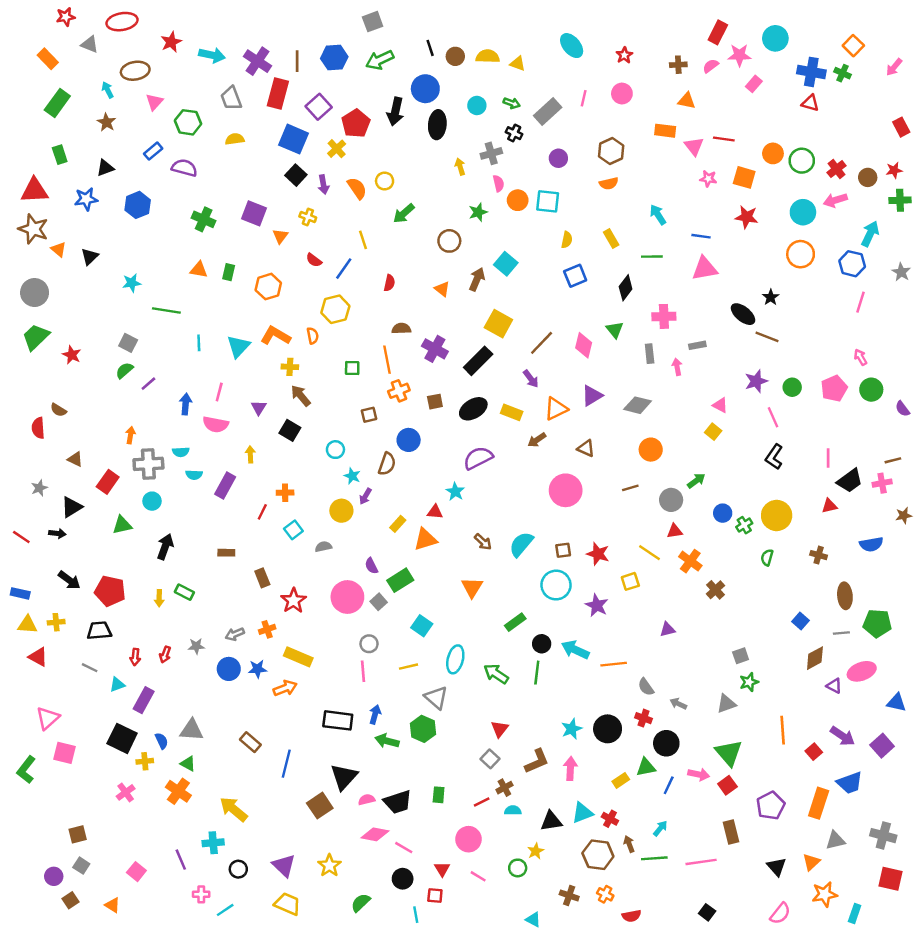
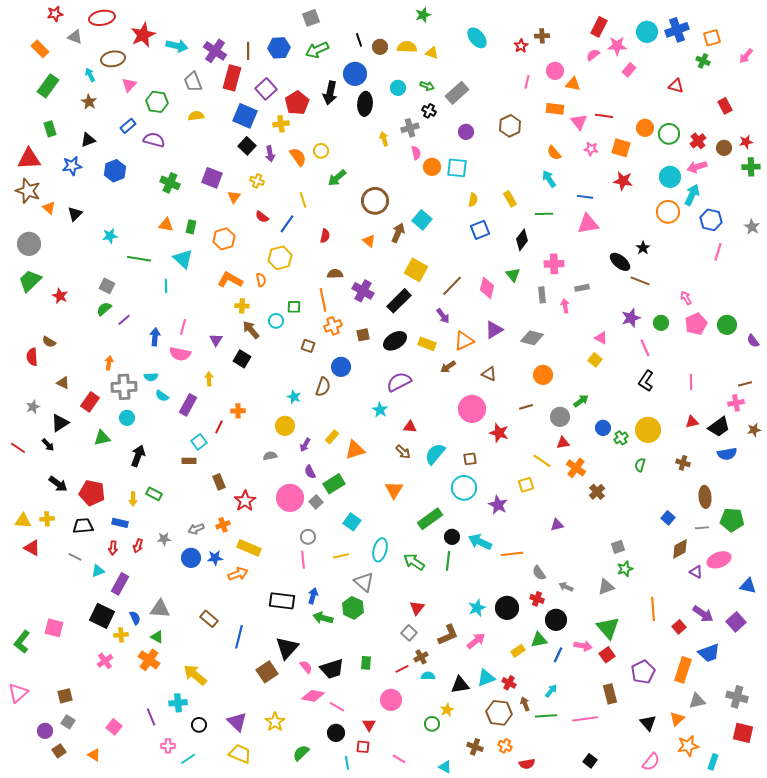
red star: (171, 42) -> (143, 35), size x1.4
orange square: (853, 46) -> (712, 38), turned 30
brown cross: (678, 65) -> (542, 36), moved
blue cross: (811, 72) -> (677, 30), moved, turned -30
pink circle: (622, 94) -> (555, 71), moved
pink line: (584, 98) -> (527, 82), moved
red rectangle: (901, 127) -> (725, 106), moved
yellow cross: (337, 149) -> (281, 124), turned 35
orange semicircle: (609, 183) -> (554, 153), moved, turned 63
green star: (478, 212) -> (423, 15), moved
cyan arrow: (870, 234) -> (692, 195), moved
brown circle: (449, 241) -> (375, 201), size x1.4
cyan triangle: (238, 346) -> (183, 259), moved, turned -30
pink arrow: (860, 357) -> (686, 298), moved
brown square: (369, 415) -> (308, 346), turned 32
cyan circle: (335, 450) -> (276, 321), moved
cyan semicircle: (194, 475) -> (162, 396), turned 32
black trapezoid: (850, 481) -> (719, 427), moved
purple arrow: (365, 496) -> (305, 445), moved
red triangle: (435, 512) -> (410, 427), moved
cyan square: (293, 530) -> (199, 442), moved
black arrow: (57, 533) -> (48, 445), turned 40
red star: (598, 554) -> (499, 433), moved
blue rectangle: (20, 593) -> (120, 523), moved
green rectangle: (515, 622) -> (430, 519), size x1.4
pink triangle: (48, 718) -> (18, 693), moved
pink arrow: (570, 768) -> (476, 641), turned 48
pink semicircle: (367, 800) -> (306, 667), turned 64
pink line: (478, 876) -> (399, 759), moved

